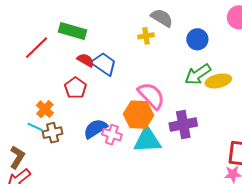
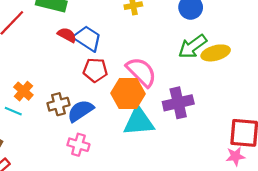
red pentagon: (75, 88) -> (95, 70), moved, turned -30
brown cross: (53, 133) -> (58, 104), moved
pink cross: (112, 135) -> (78, 145), moved

